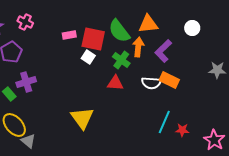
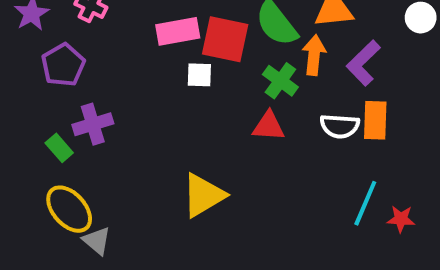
pink rectangle: (69, 35) -> (178, 31), size x1.5
white square: (88, 57) -> (199, 75), moved, turned -32
orange rectangle: (169, 80) -> (375, 120), turned 66
yellow triangle: (82, 118) -> (203, 195), turned 35

